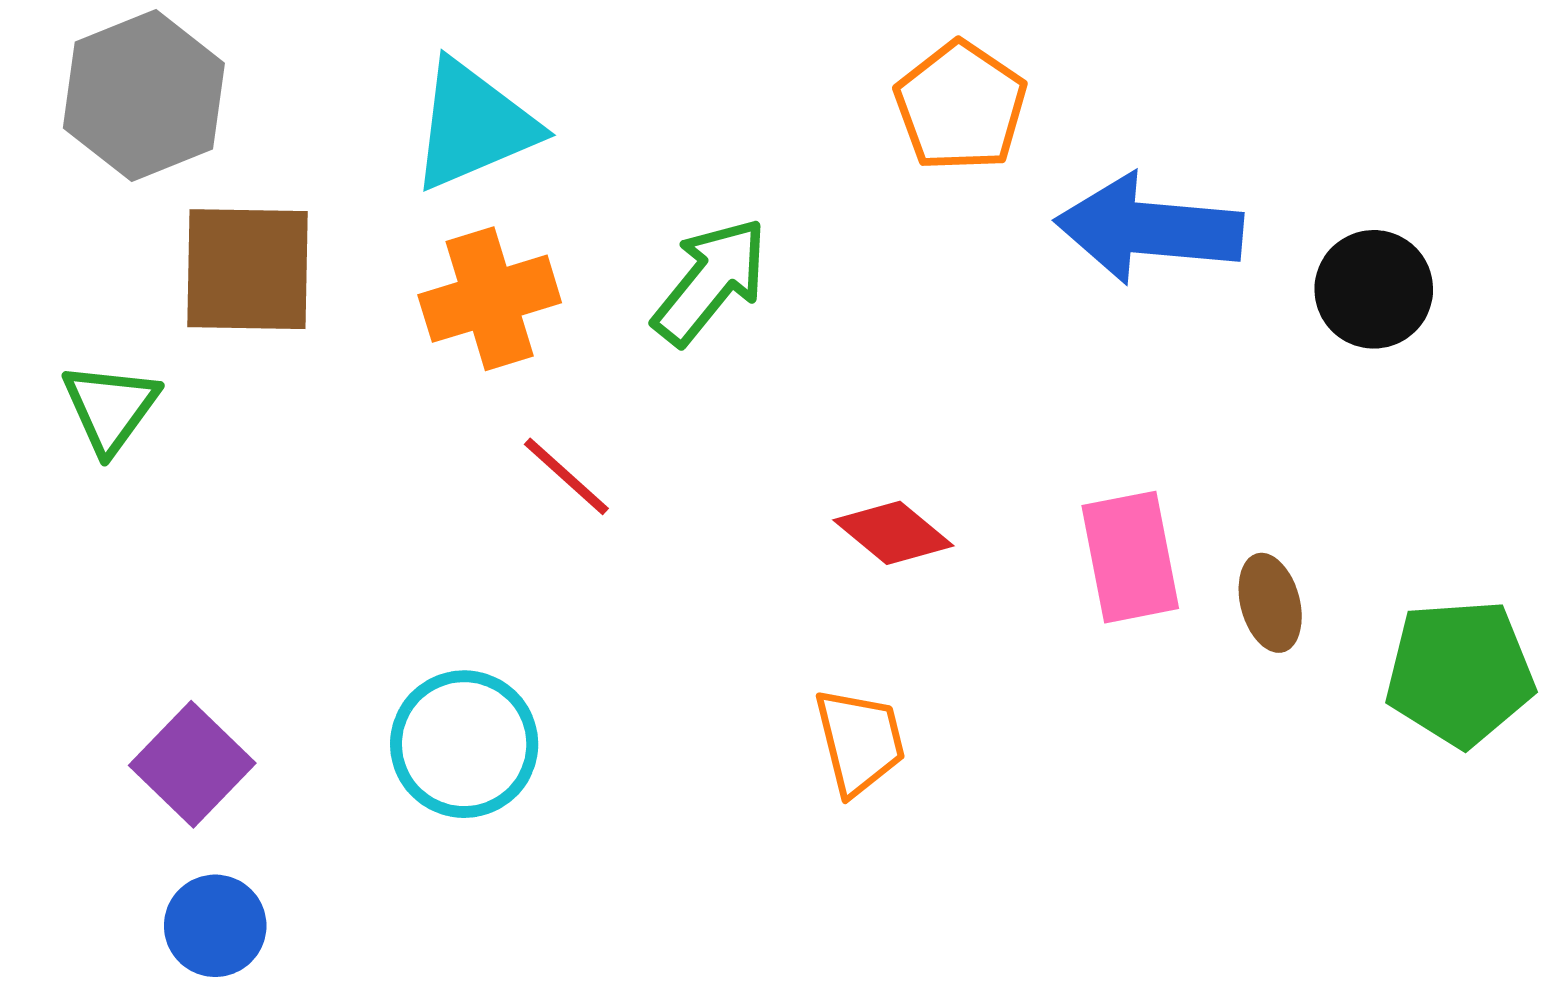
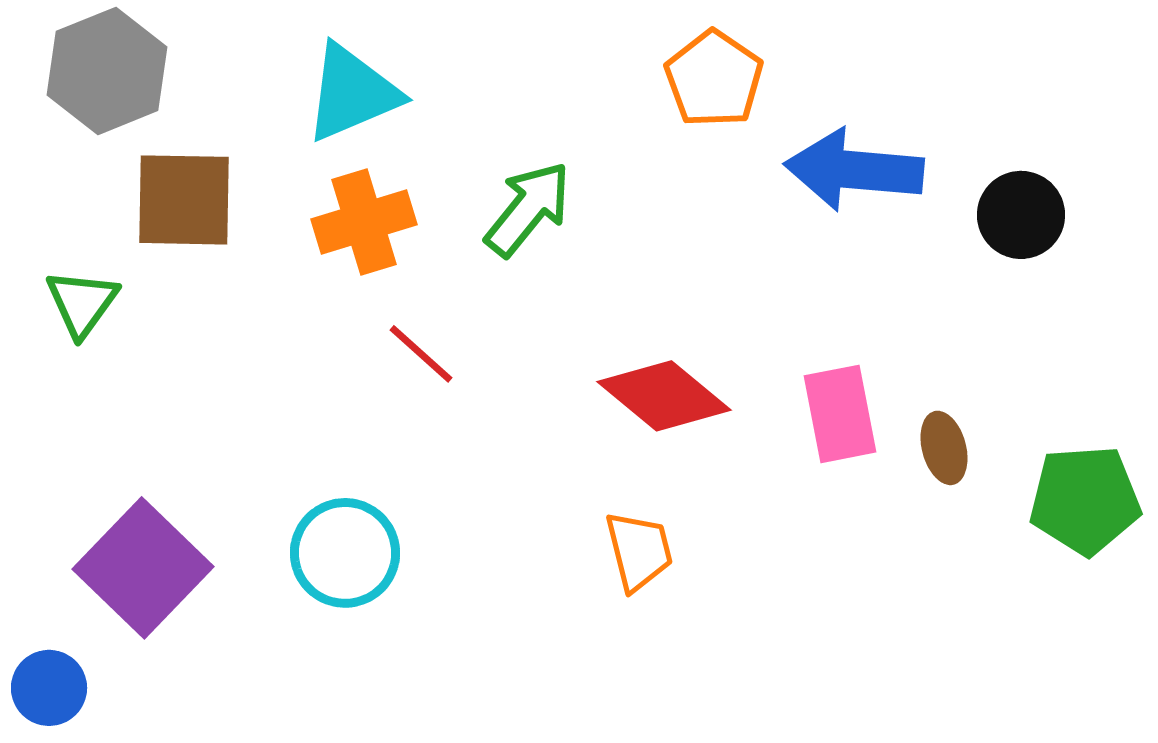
red diamond: (893, 533) -> (664, 396), size x1.5
purple square: (192, 764) -> (143, 568), size x1.5
blue circle: (215, 926) -> (49, 688), moved

